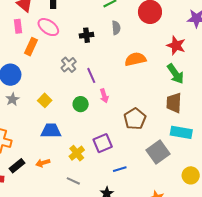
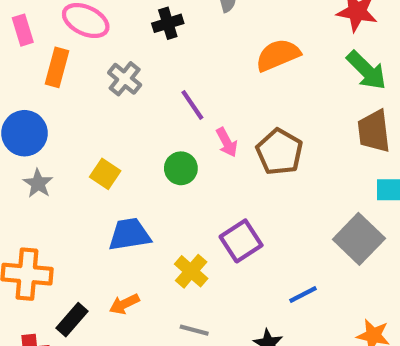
gray cross: (69, 65) -> (125, 79), moved
brown pentagon: (135, 119) -> (280, 152), moved
blue line: (120, 169) -> (303, 295), moved

